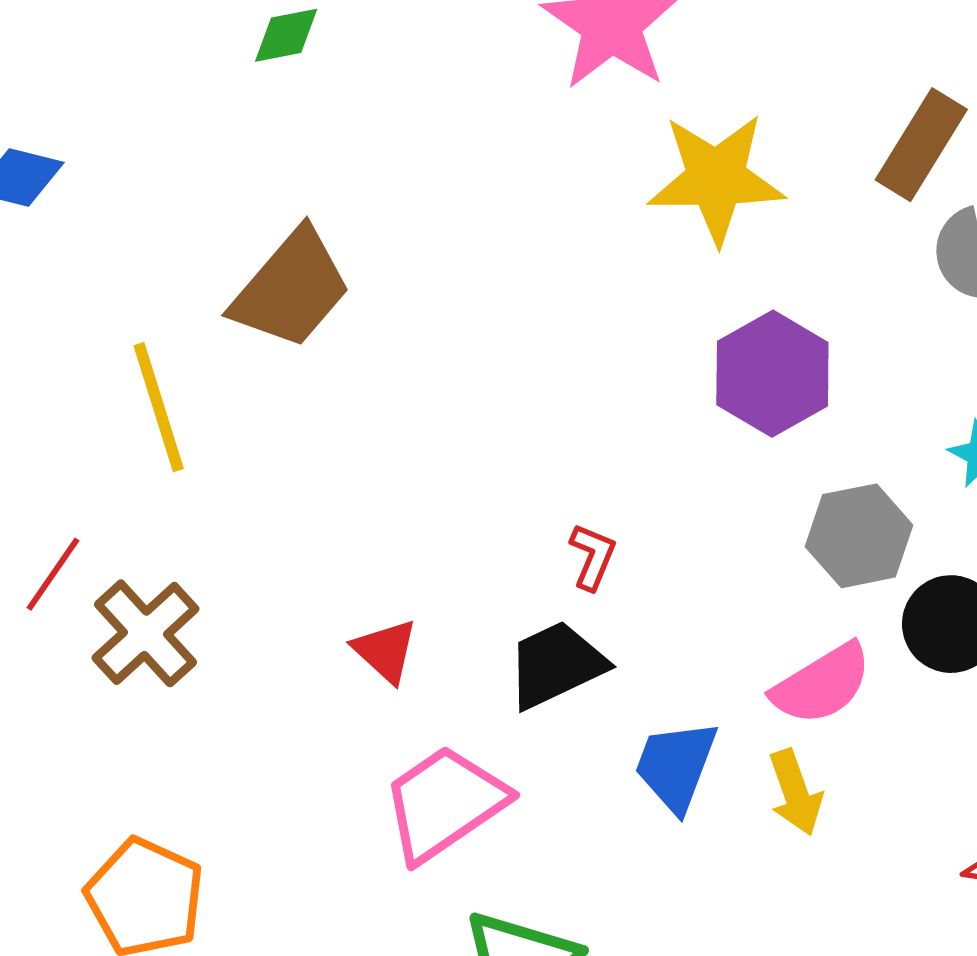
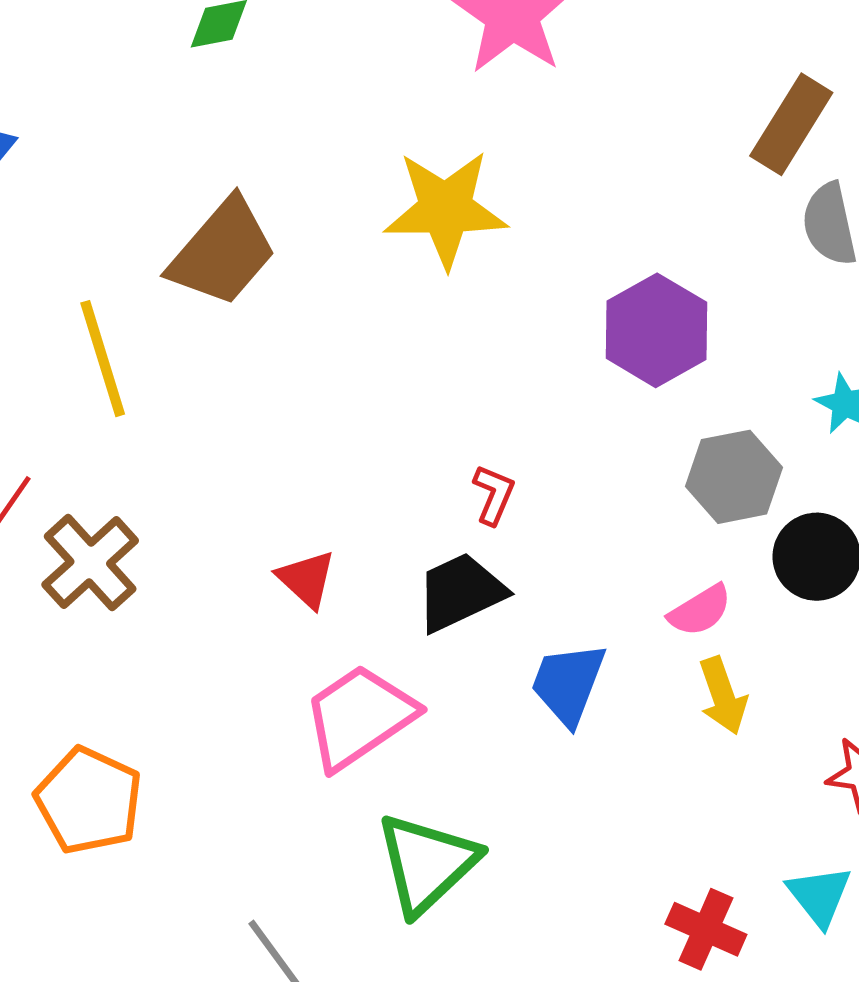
yellow star: (716, 178) -> (446, 209), moved
pink semicircle: (822, 684) -> (700, 610), size x0.7
yellow arrow: (795, 792) -> (723, 696), moved

